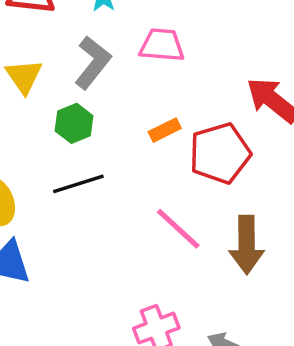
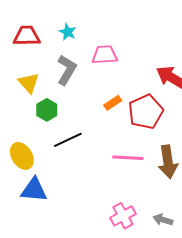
green hexagon: (74, 123) -> (47, 110), moved
pink line: (178, 229) -> (128, 158), turned -32

